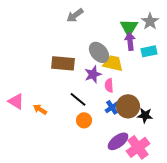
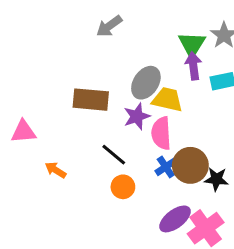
gray ellipse: (99, 52) -> (146, 83), turned 75
pink semicircle: (109, 85) -> (161, 133), size x1.5
pink triangle: (16, 101) -> (23, 132), moved, turned -36

